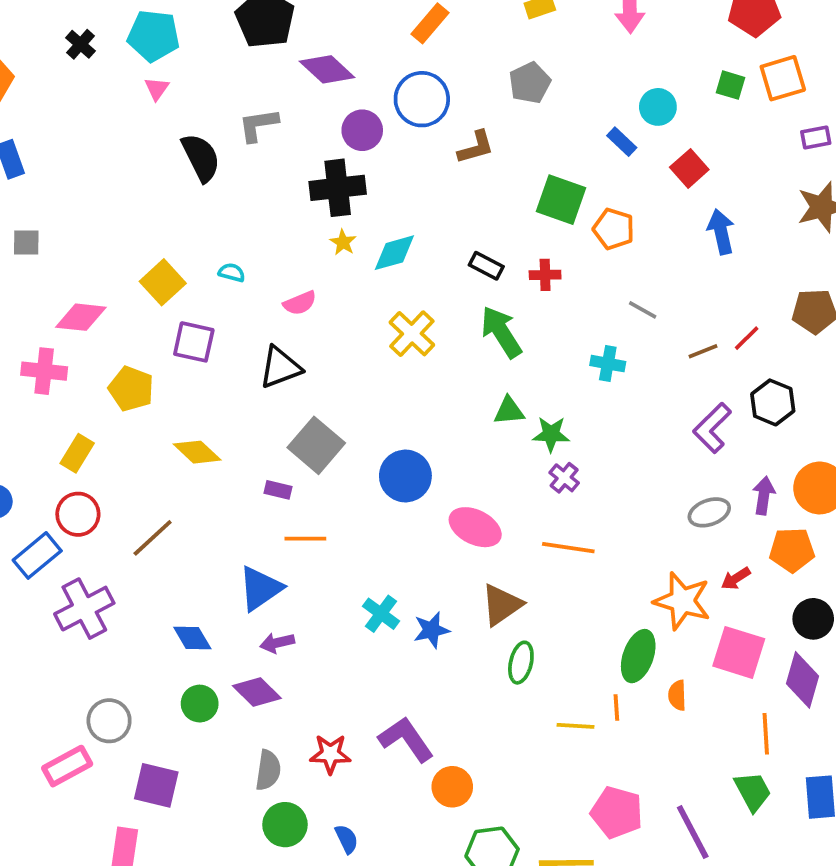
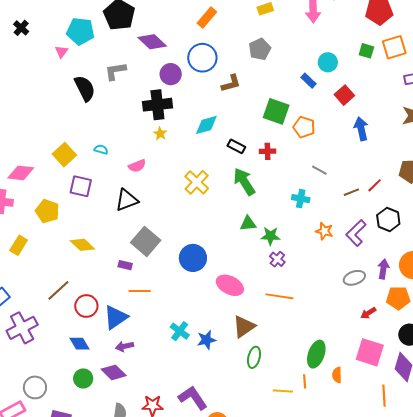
cyan pentagon: (153, 36) -> (80, 31), moved
cyan diamond: (394, 253) -> (206, 125), moved
red circle: (78, 514) -> (86, 306), moved
orange star: (682, 601) -> (324, 231), moved, size x0.6

